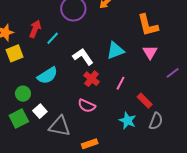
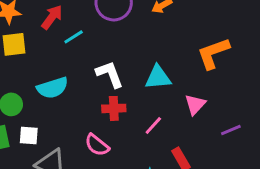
orange L-shape: (148, 25) -> (213, 53), turned 70
pink triangle: (150, 52) -> (195, 104), moved
red cross: (91, 79) -> (114, 108), turned 35
white square: (40, 111) -> (29, 136), turned 32

